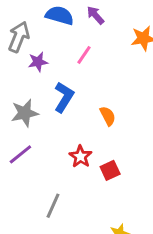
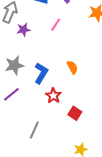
blue L-shape: (64, 97) -> (41, 73), moved
red square: (110, 170) -> (75, 113), moved, turned -32

